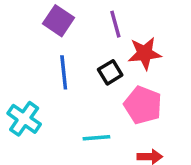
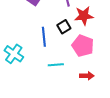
blue line: (64, 72) -> (44, 37), moved

